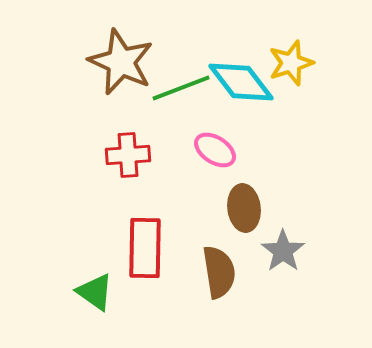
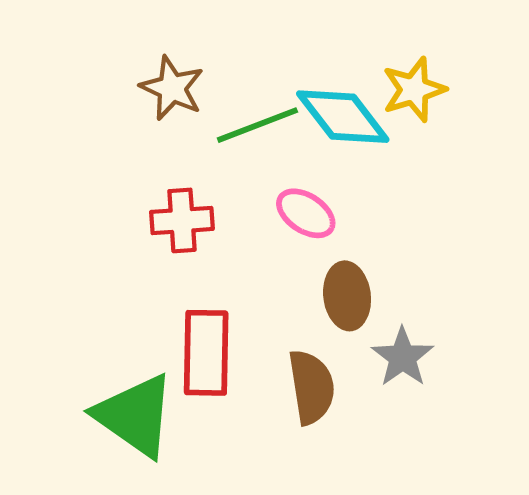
brown star: (121, 62) -> (172, 88), size x0.7
green triangle: (95, 292) -> (135, 415), size x1.6

